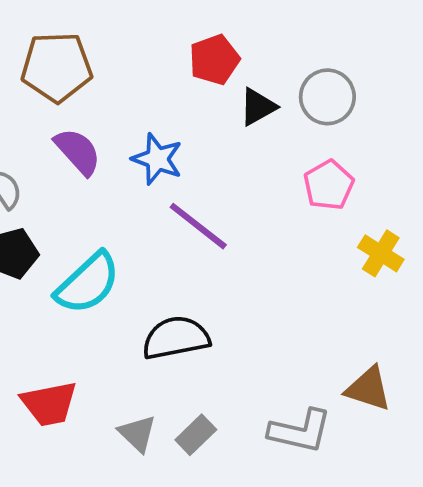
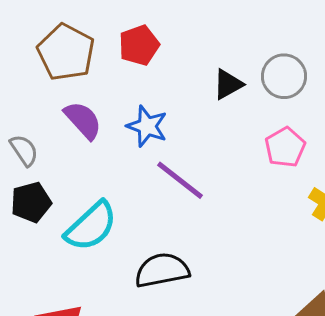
red pentagon: (214, 60) -> (139, 45), moved
brown pentagon: (57, 67) -> (66, 52), turned 30

